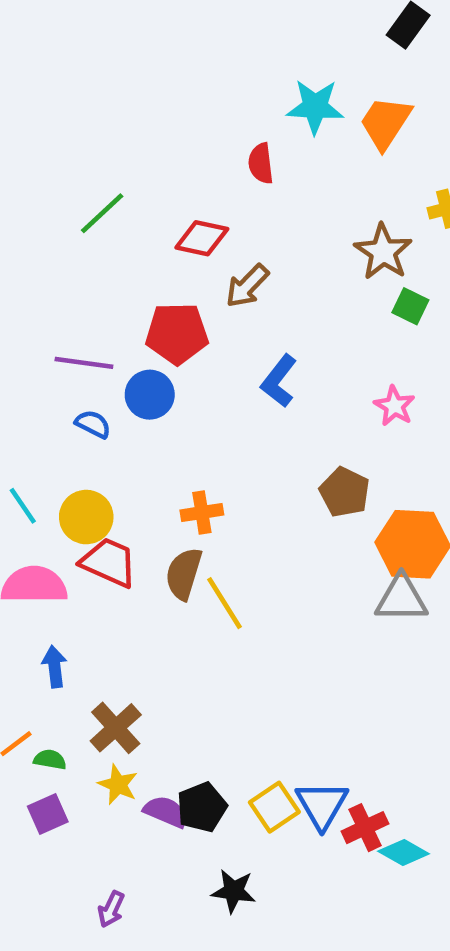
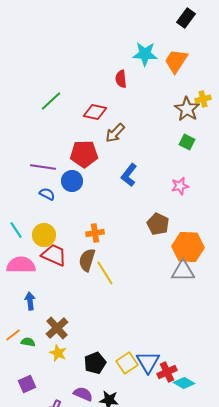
brown star: (383, 252) -> (187, 109), moved
pink star: (395, 406) -> (180, 186), turned 30
purple semicircle: (166, 812) -> (83, 394), moved
purple square: (48, 814) -> (27, 384), moved

